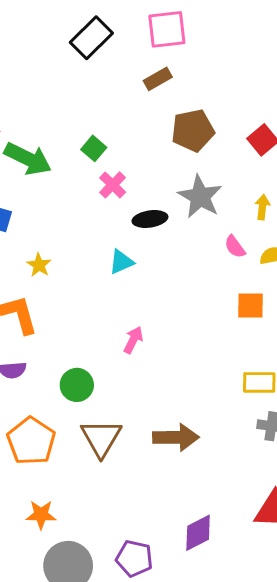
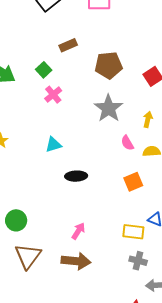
brown rectangle: (158, 79) -> (68, 45), moved
black ellipse: (150, 219) -> (76, 176), moved
orange square: (251, 306) -> (133, 182), turned -30
pink arrow: (133, 340) -> (78, 231), moved

